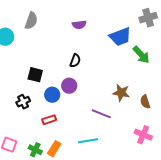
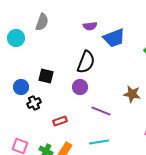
blue trapezoid: (120, 37) -> (114, 38), moved
black semicircle: (75, 61) -> (86, 62), size x1.6
blue circle: (52, 95) -> (21, 87), moved
purple line: (101, 114) -> (101, 111), moved

